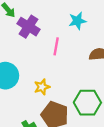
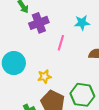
purple cross: (29, 27) -> (39, 23), turned 30

